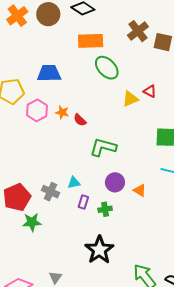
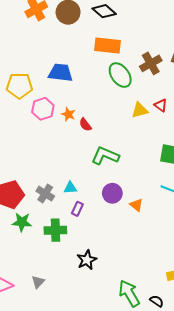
brown cross: (138, 31) -> (151, 63), moved
green cross: (105, 209) -> (55, 230), moved, size x1.5
black star: (99, 250) -> (87, 260), size x0.7

